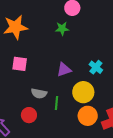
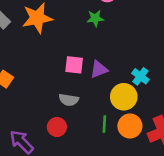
pink square: (20, 64) -> (74, 65), moved
cyan cross: (96, 67) -> (140, 76), moved
green line: (57, 103) -> (104, 124), moved

